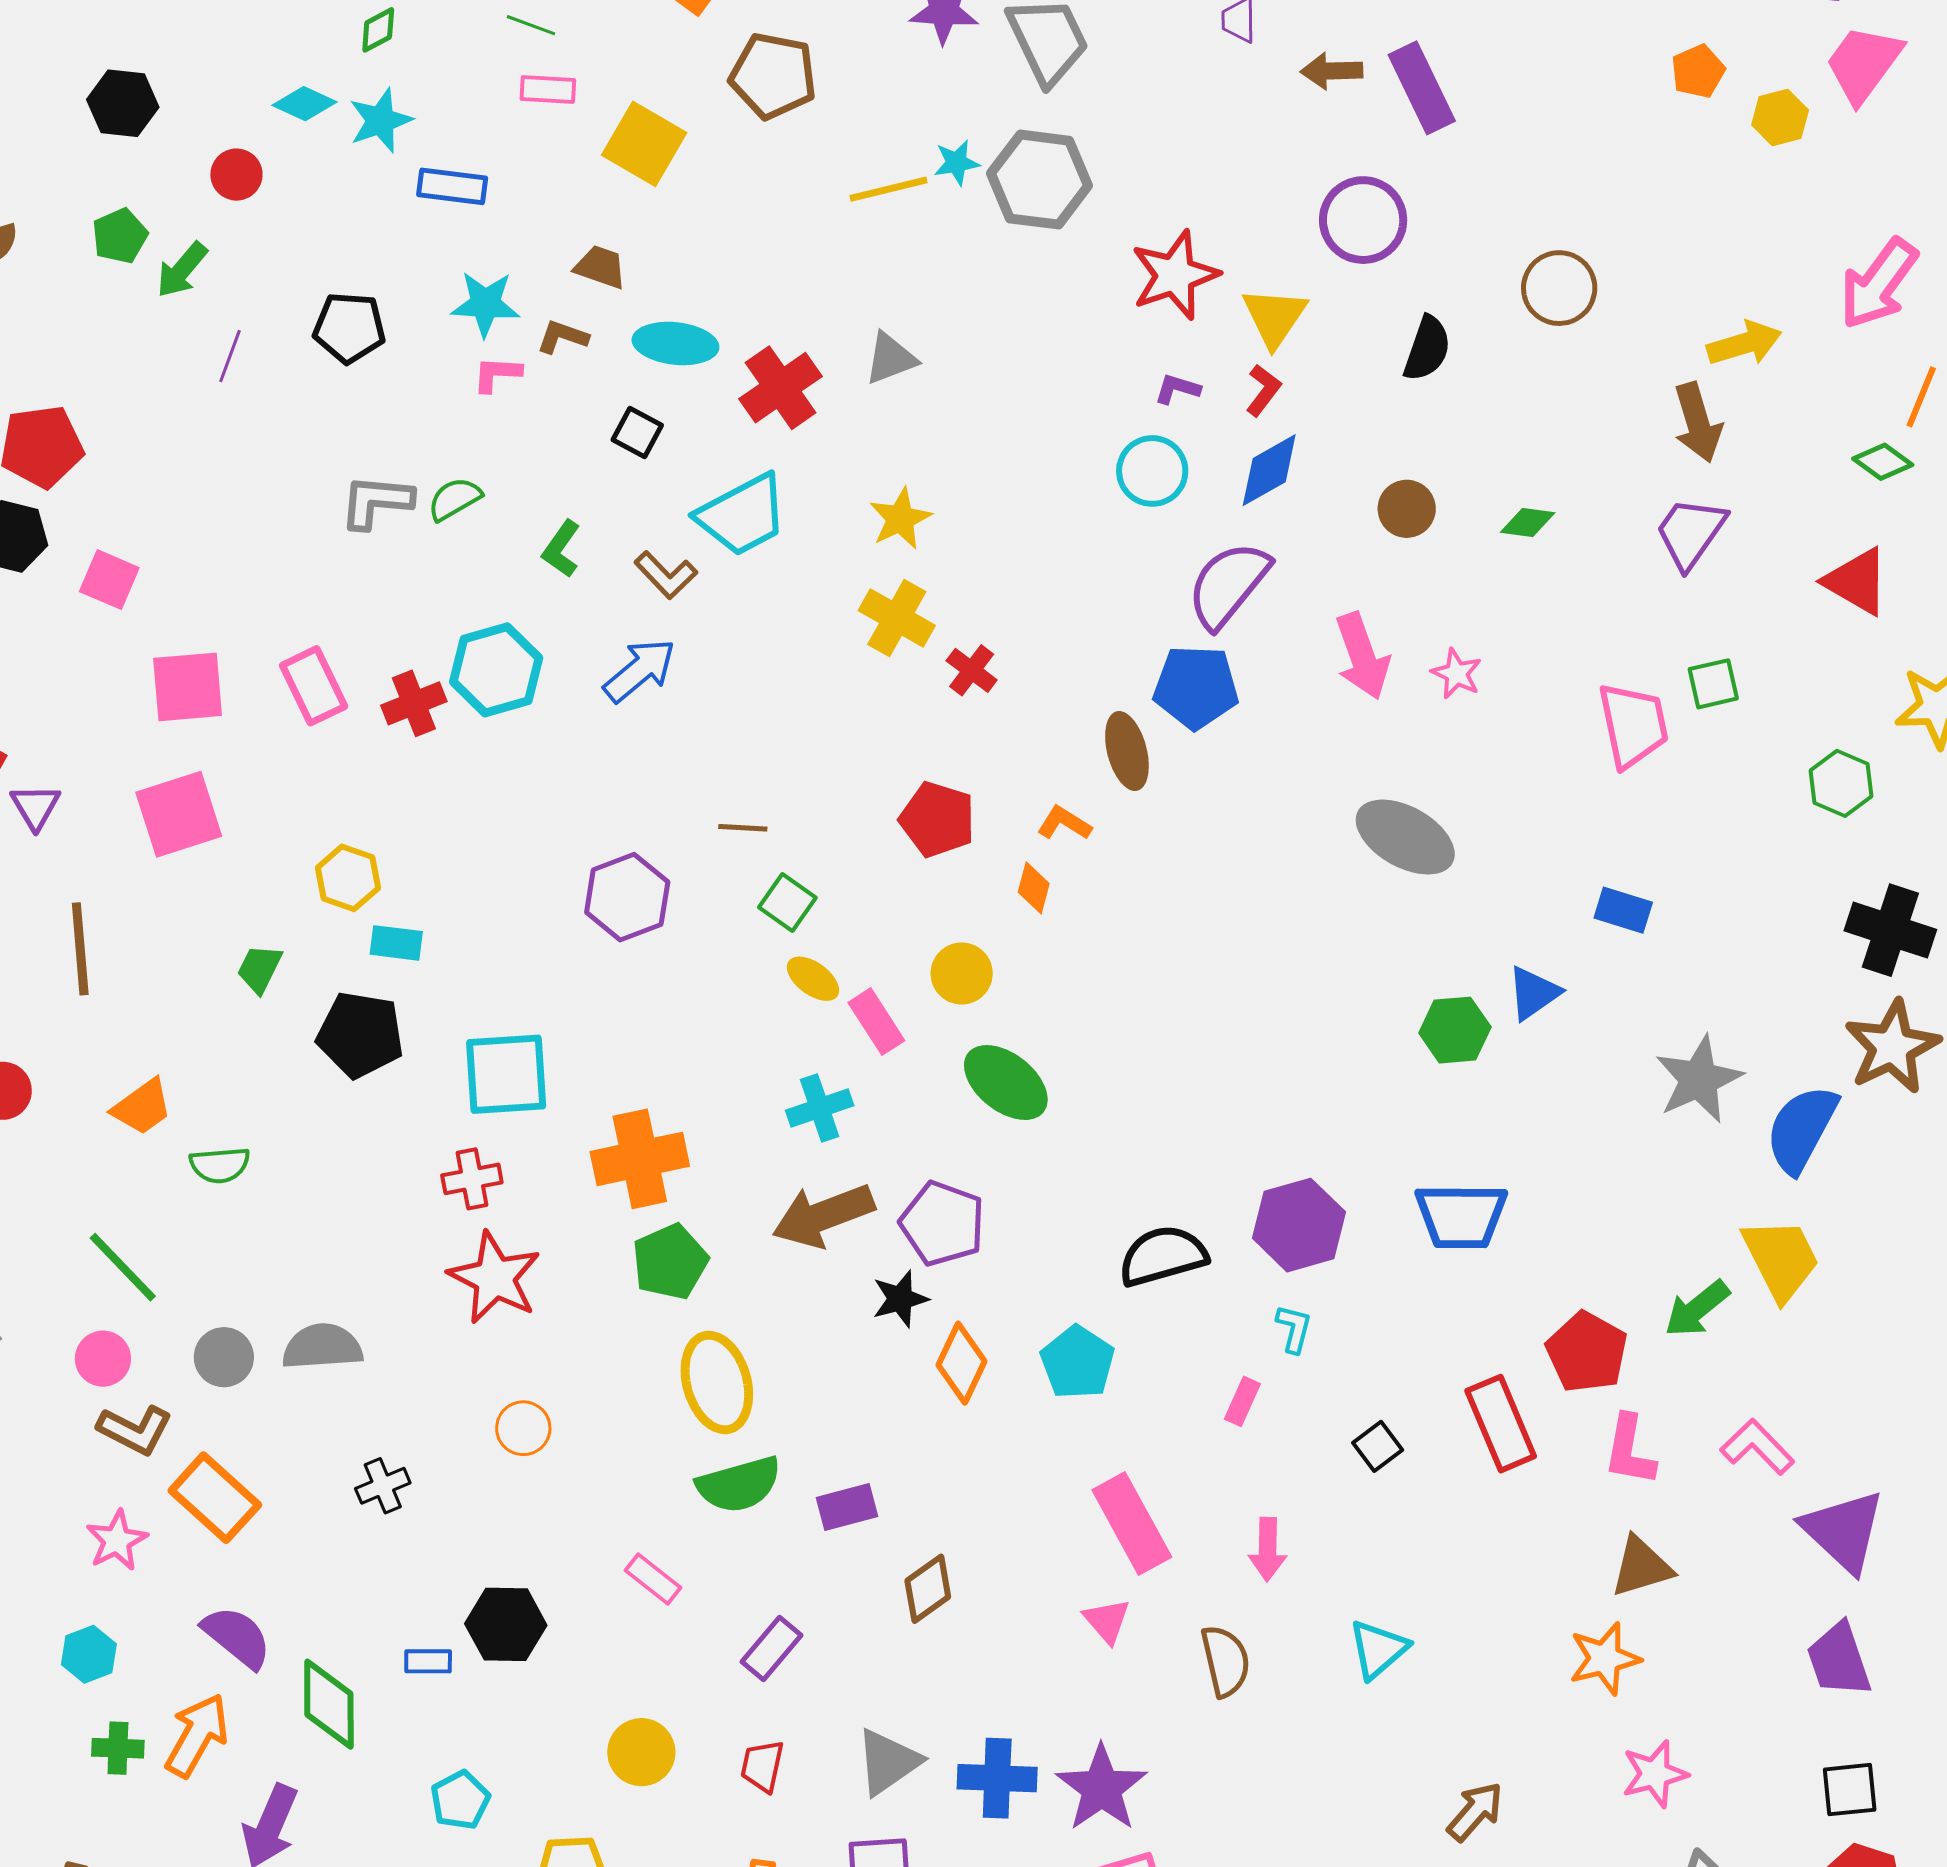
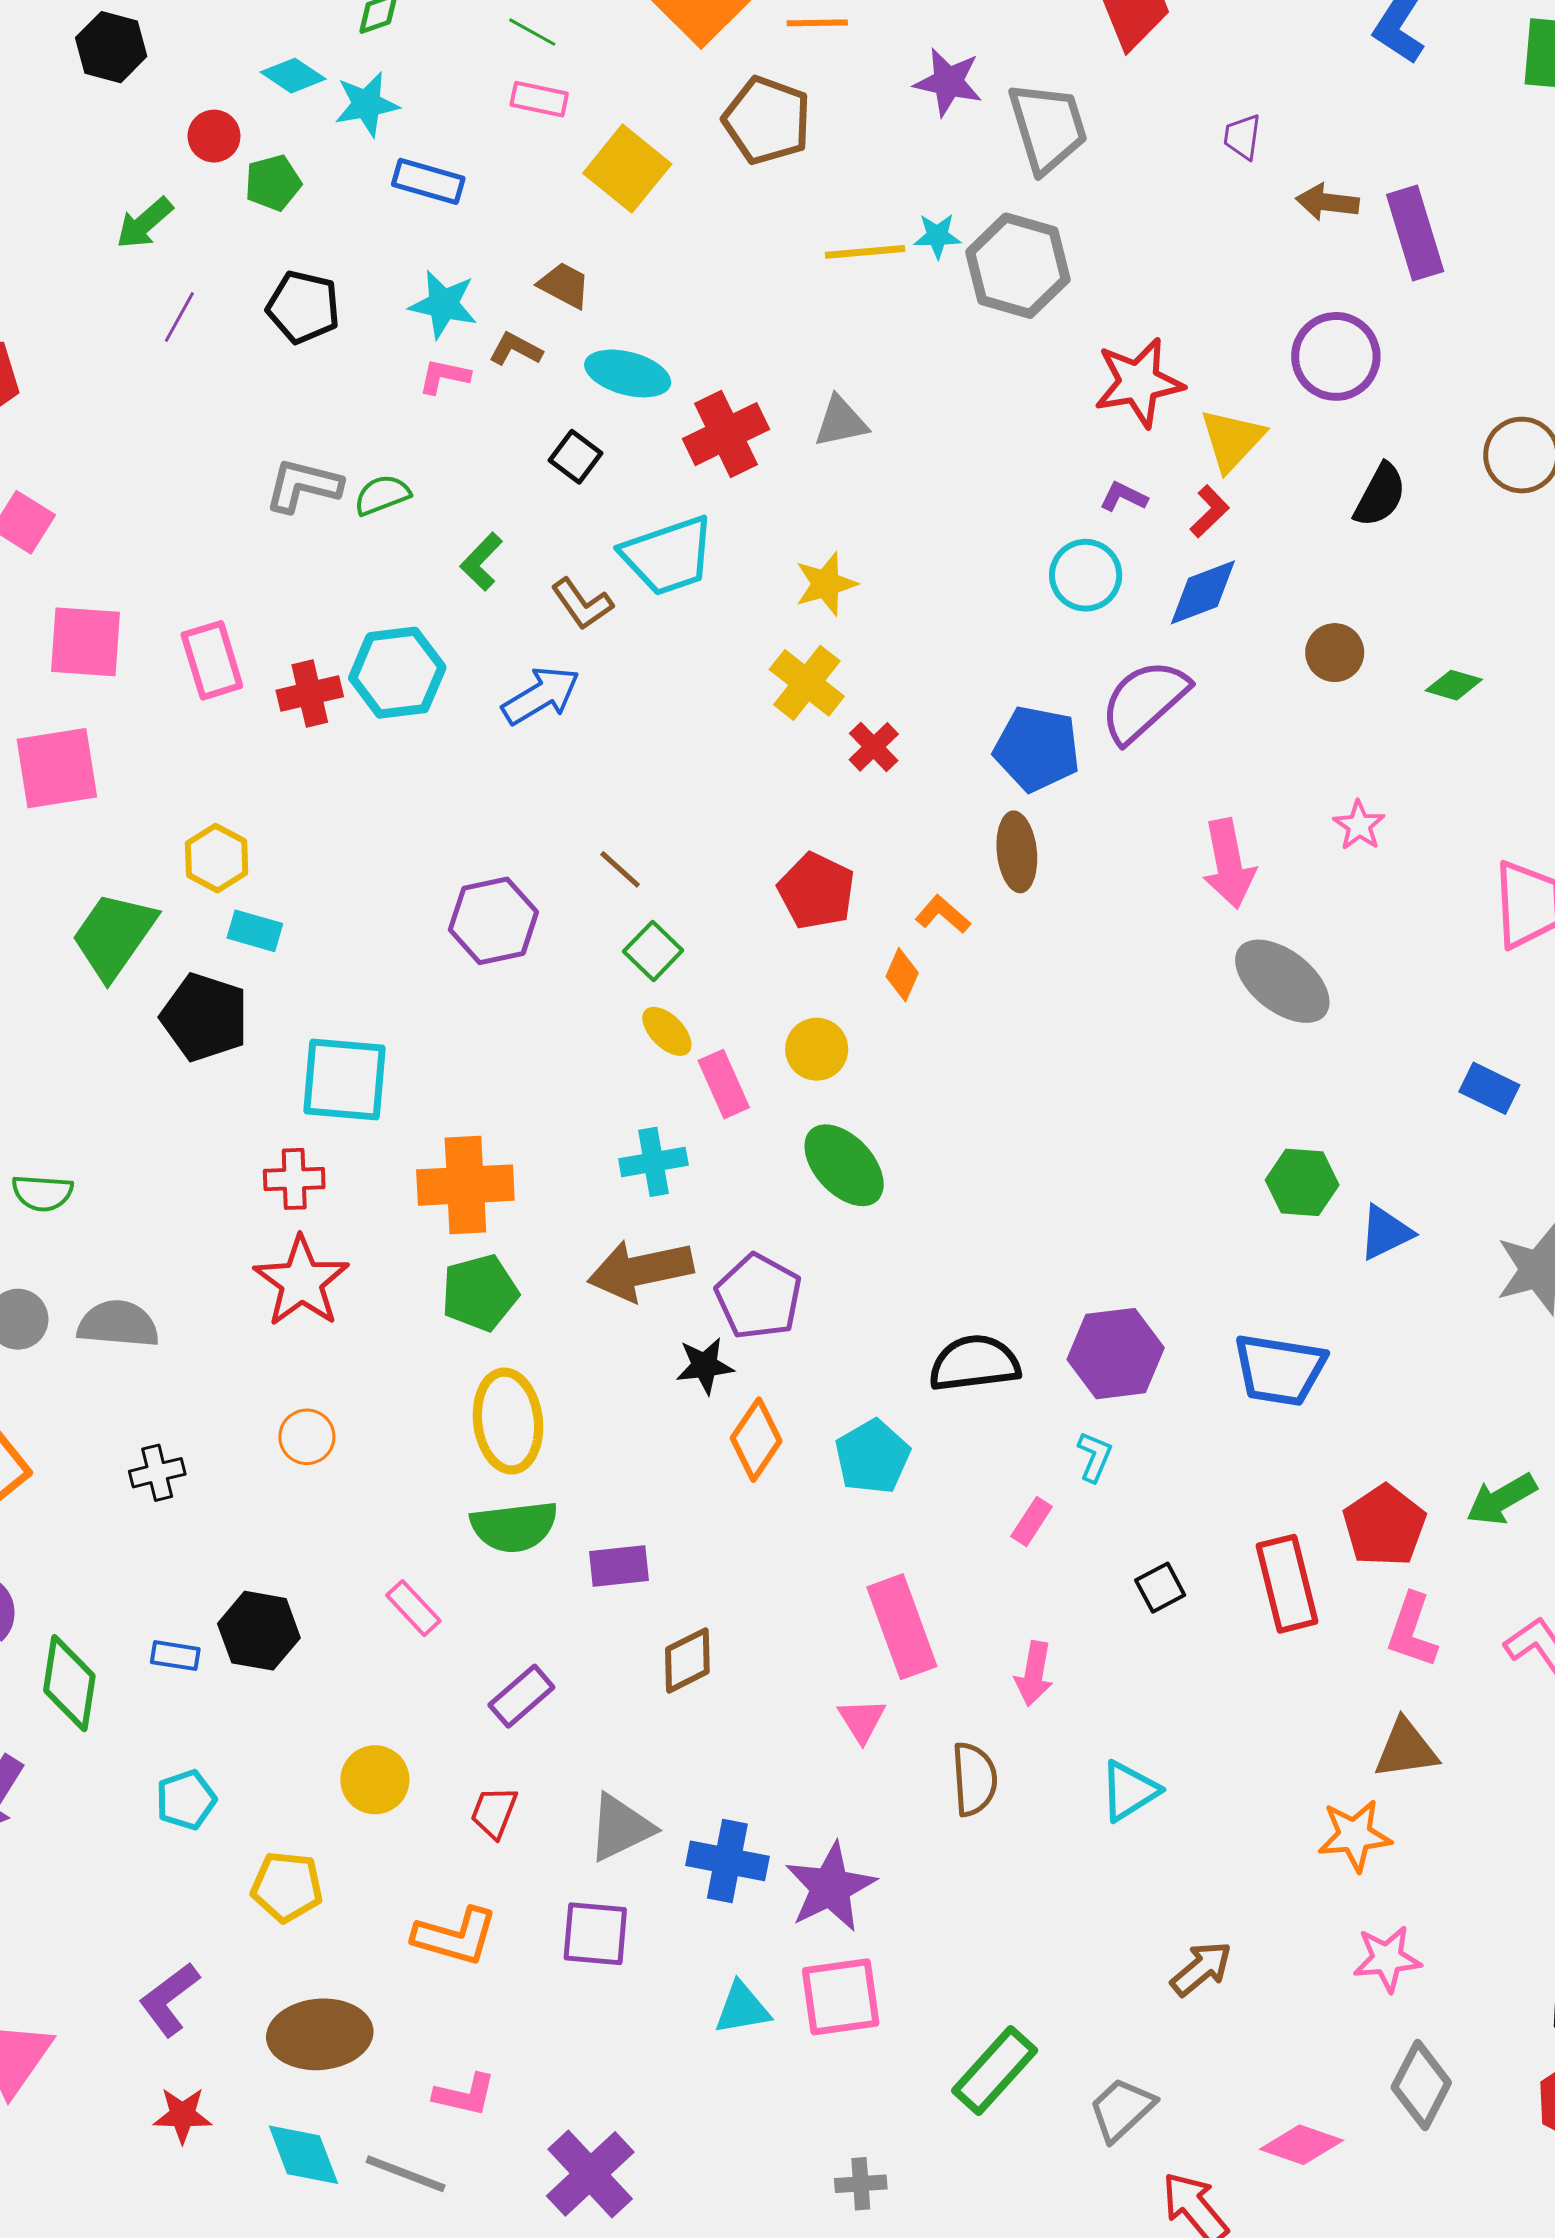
green pentagon: (120, 236) -> (273, 183), moved
pink arrow: (1362, 656) -> (1229, 864), moved
blue pentagon: (1196, 687) -> (1037, 749), moved
brown line: (743, 828) -> (620, 869), turned 30
green trapezoid: (259, 969) -> (114, 935), size x1.8
blue triangle: (1534, 993) -> (1385, 1233), moved
green semicircle: (220, 1165) -> (42, 1193), moved

